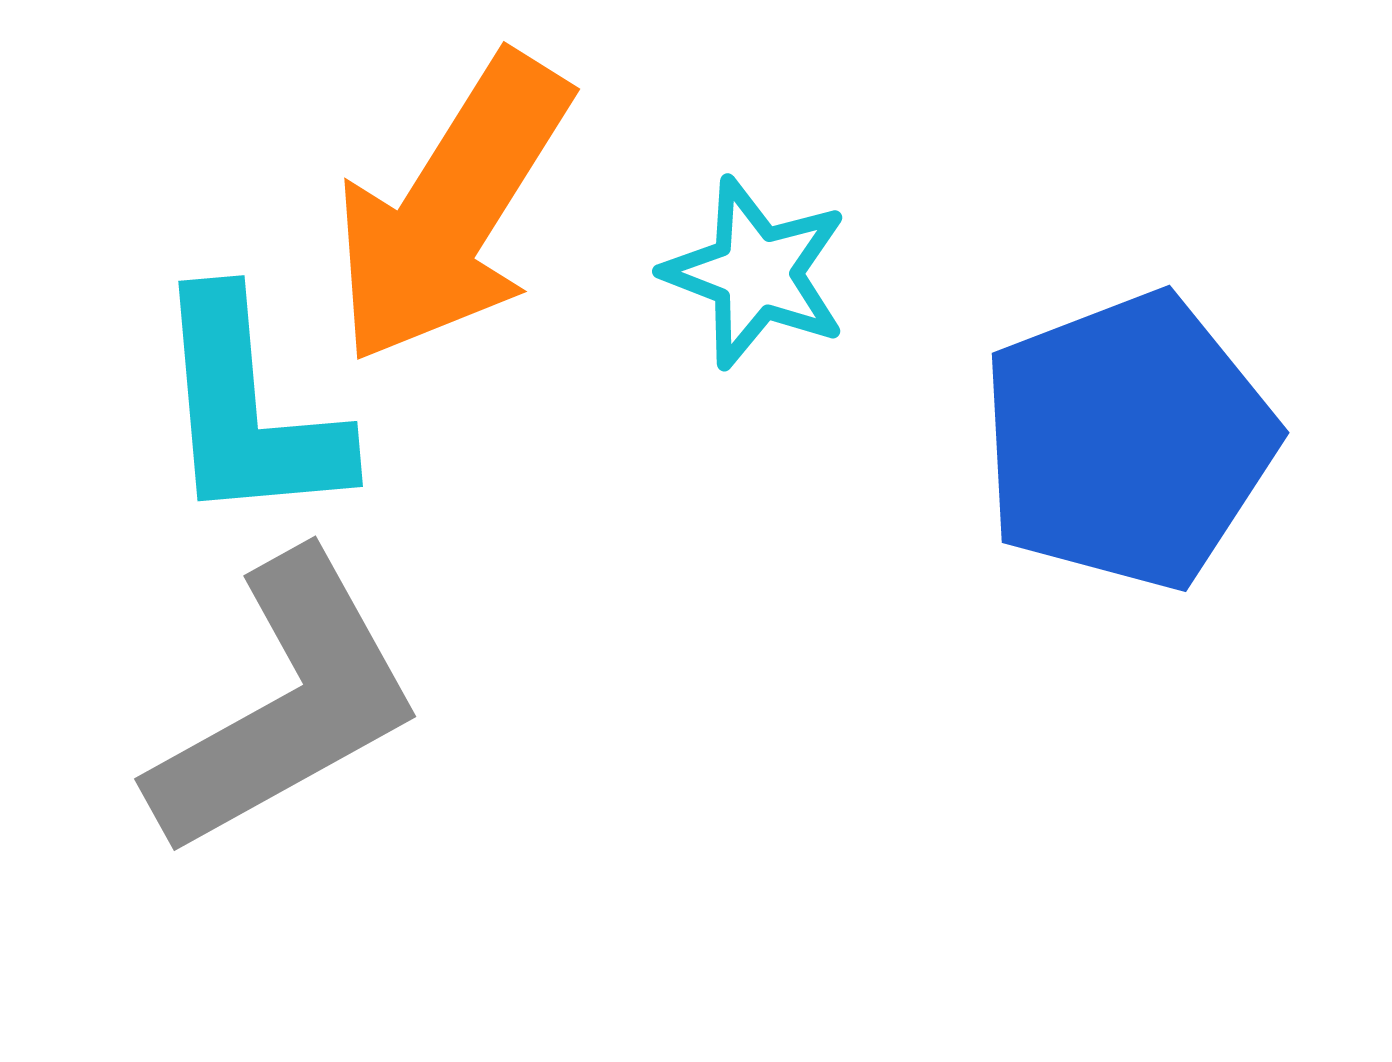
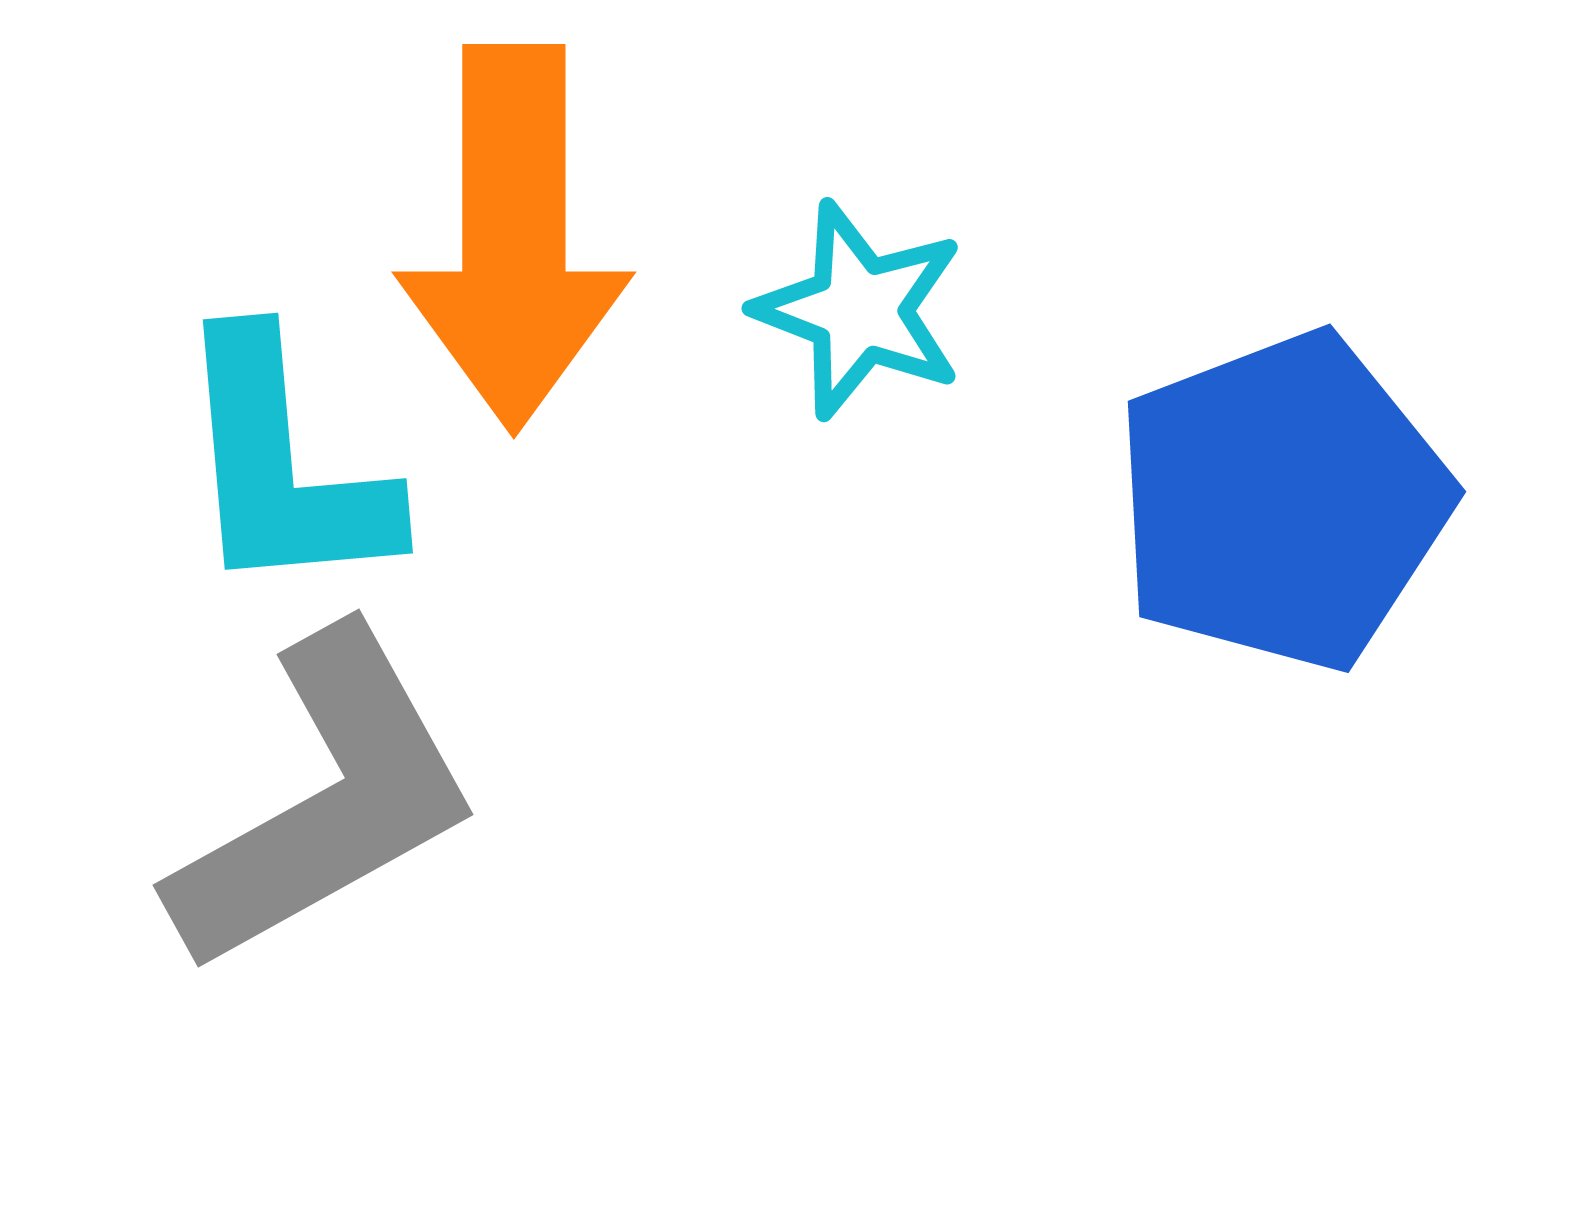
orange arrow: (452, 209) -> (514, 237), turned -32

